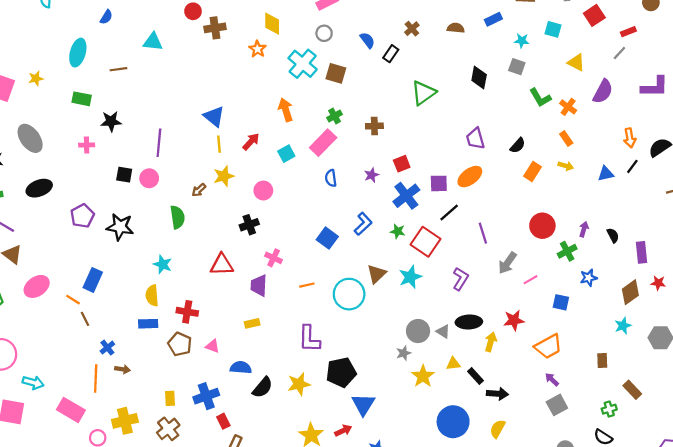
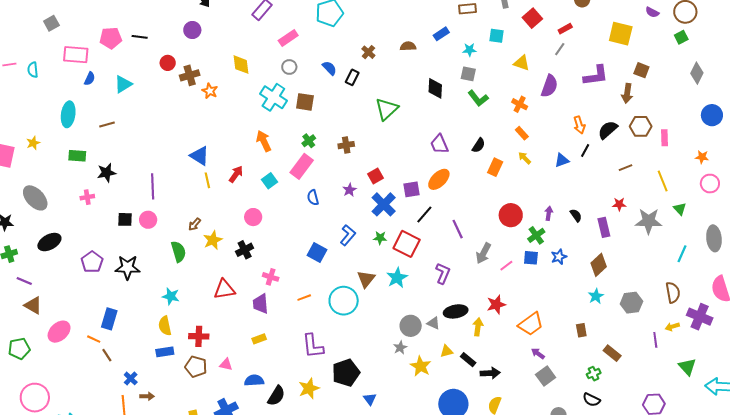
cyan triangle: (153, 42) -> (123, 84), moved, turned -30
orange star: (258, 49) -> (210, 91), moved
green L-shape: (540, 98) -> (478, 98), moved
yellow arrow: (566, 166) -> (525, 158), turned -144
yellow star: (224, 176) -> (213, 240), moved
red star: (658, 283) -> (619, 204), moved
blue square: (561, 302) -> (531, 258), moved
blue triangle: (363, 404) -> (370, 399), size x0.6

